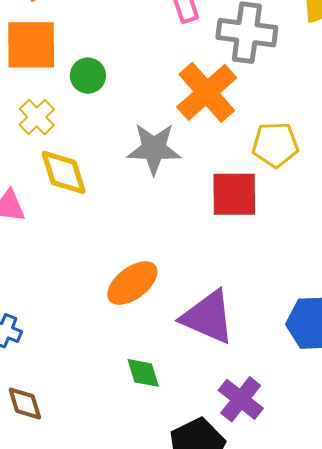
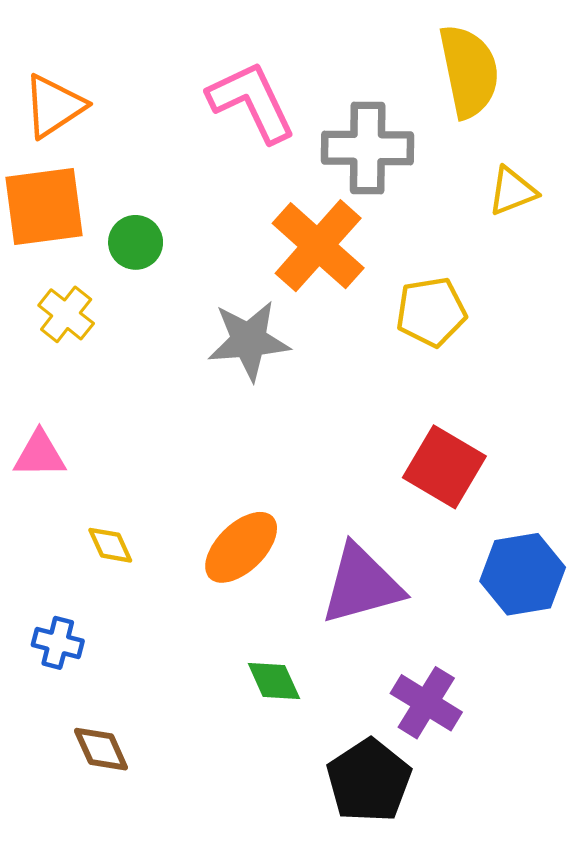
yellow diamond: (64, 172) -> (110, 545), moved, size x0.6
red square: (234, 194) -> (444, 467), moved, turned 38
purple triangle: (208, 317) -> (362, 585), turned -32

